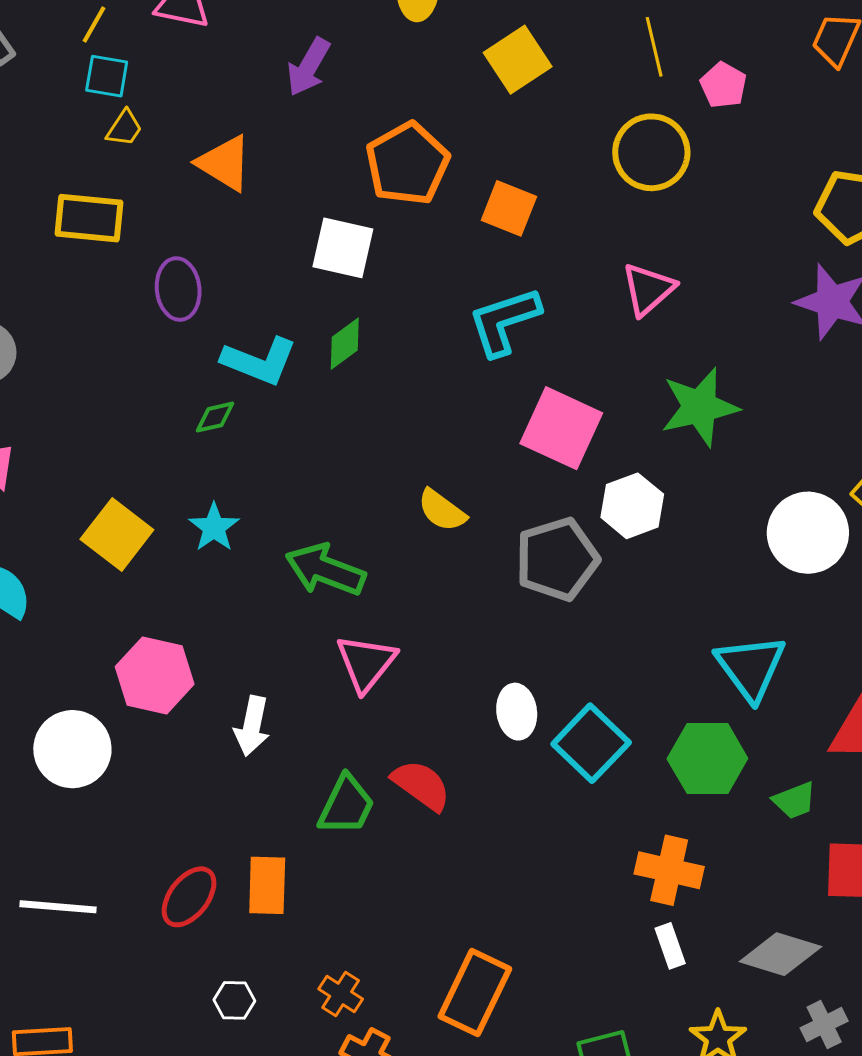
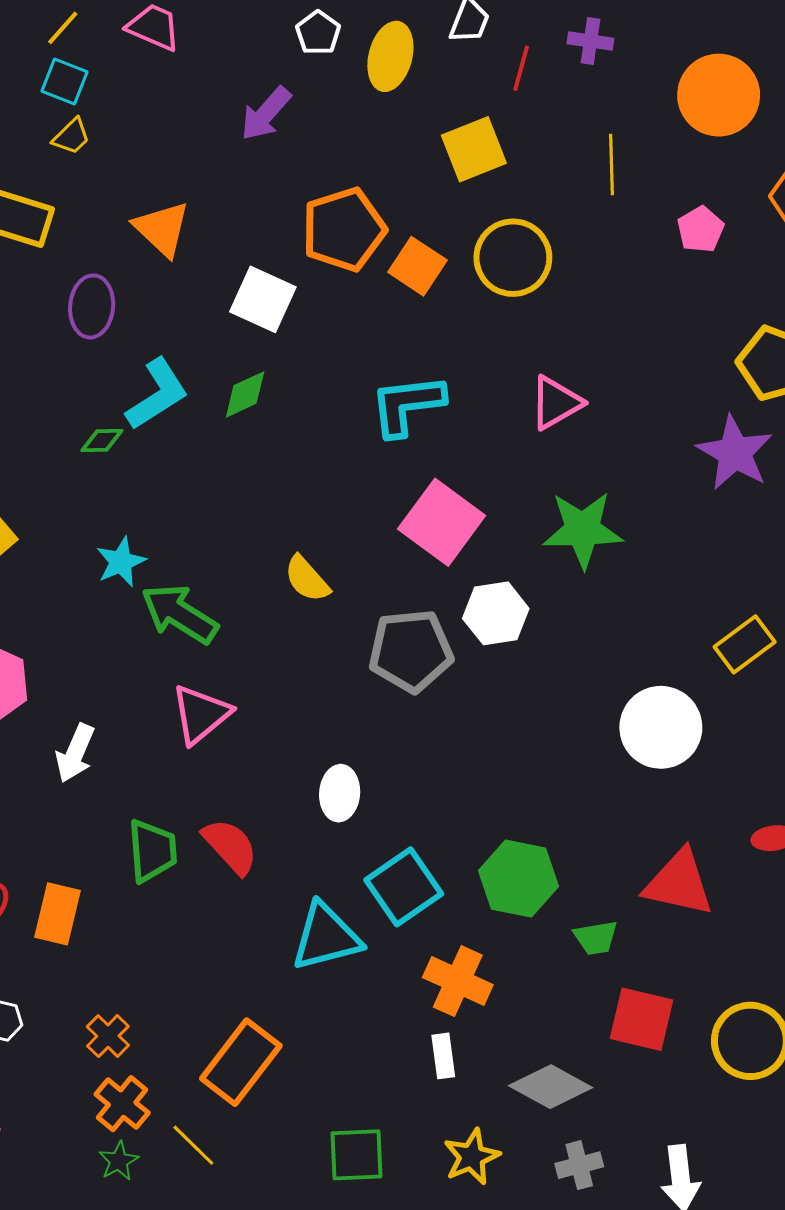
pink pentagon: (723, 85) -> (701, 229), moved
yellow circle: (651, 152) -> (513, 258), moved
orange triangle: (224, 163) -> (162, 229), moved
orange square: (509, 208) -> (417, 266), moved
cyan L-shape: (259, 361) -> (157, 394), turned -66
cyan star: (214, 527) -> (121, 562), moved
white circle: (808, 533) -> (661, 727), moved
cyan triangle: (751, 667) -> (326, 937), moved, turned 40
cyan square: (591, 743) -> (404, 887), moved
green trapezoid: (346, 805) -> (152, 851), turned -42

